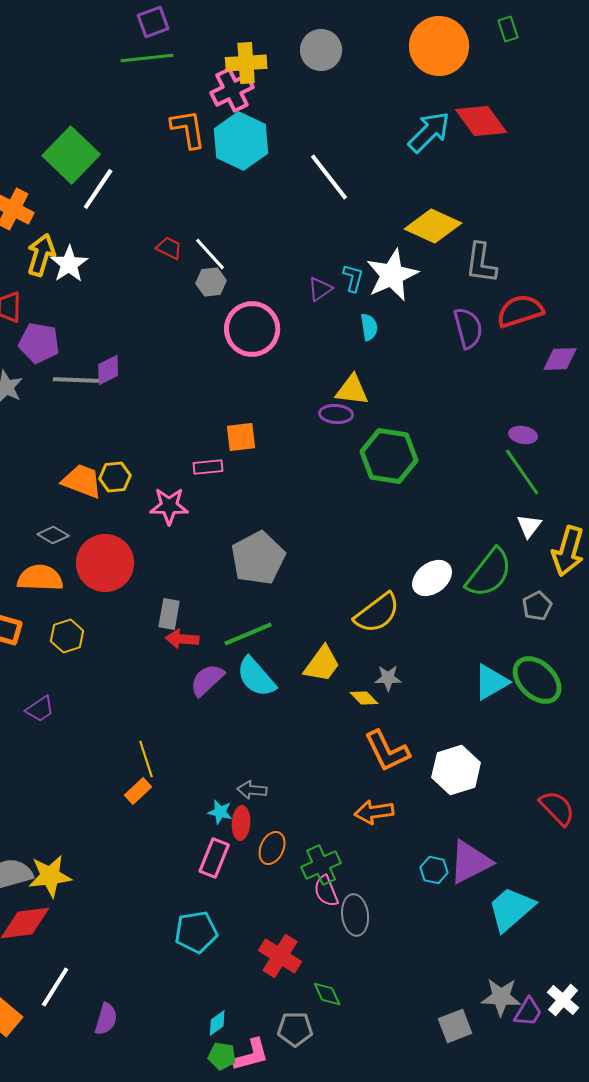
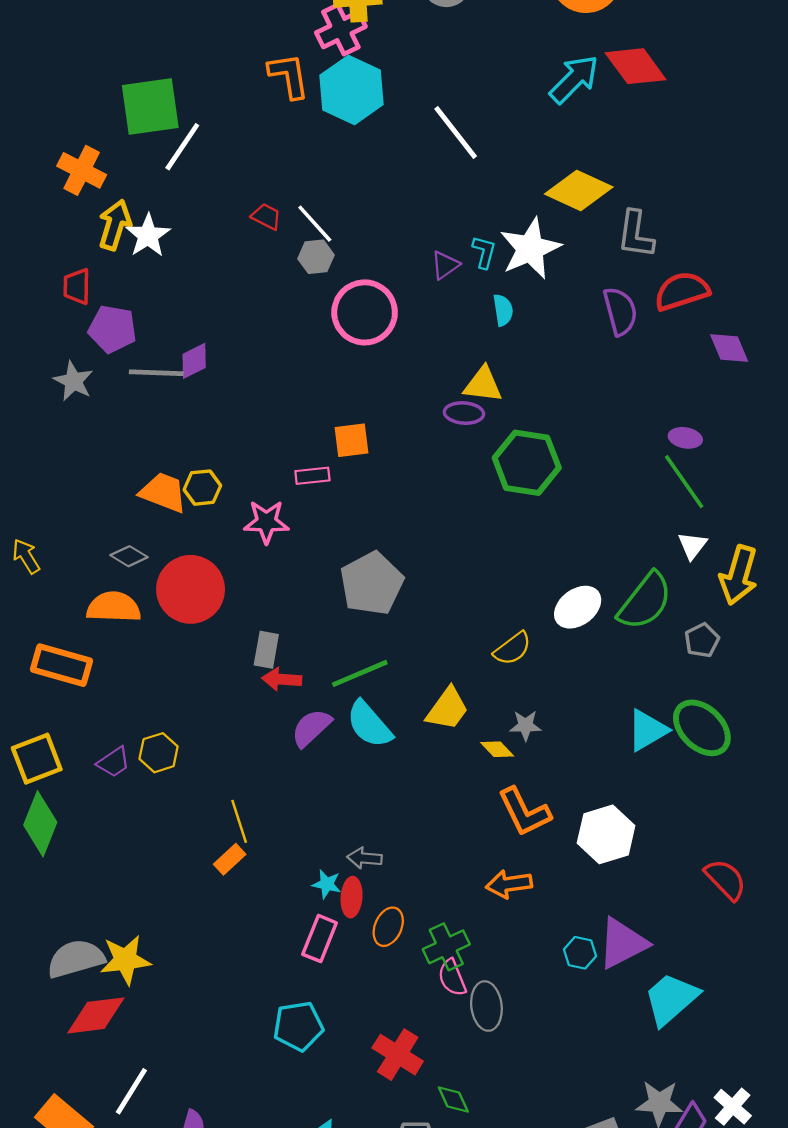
green square: (71, 155) -> (150, 106), turned 38
purple diamond: (560, 359) -> (729, 348), turned 69
yellow semicircle: (377, 613) -> (513, 649), size x0.7
yellow hexagon: (67, 636) -> (159, 753), moved

